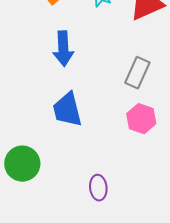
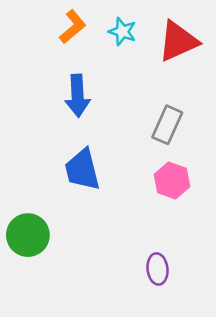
purple ellipse: (98, 188) -> (158, 269), moved

